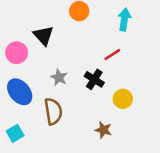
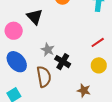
red line: (112, 55) -> (98, 42), moved
black cross: (94, 79) -> (63, 62), moved

